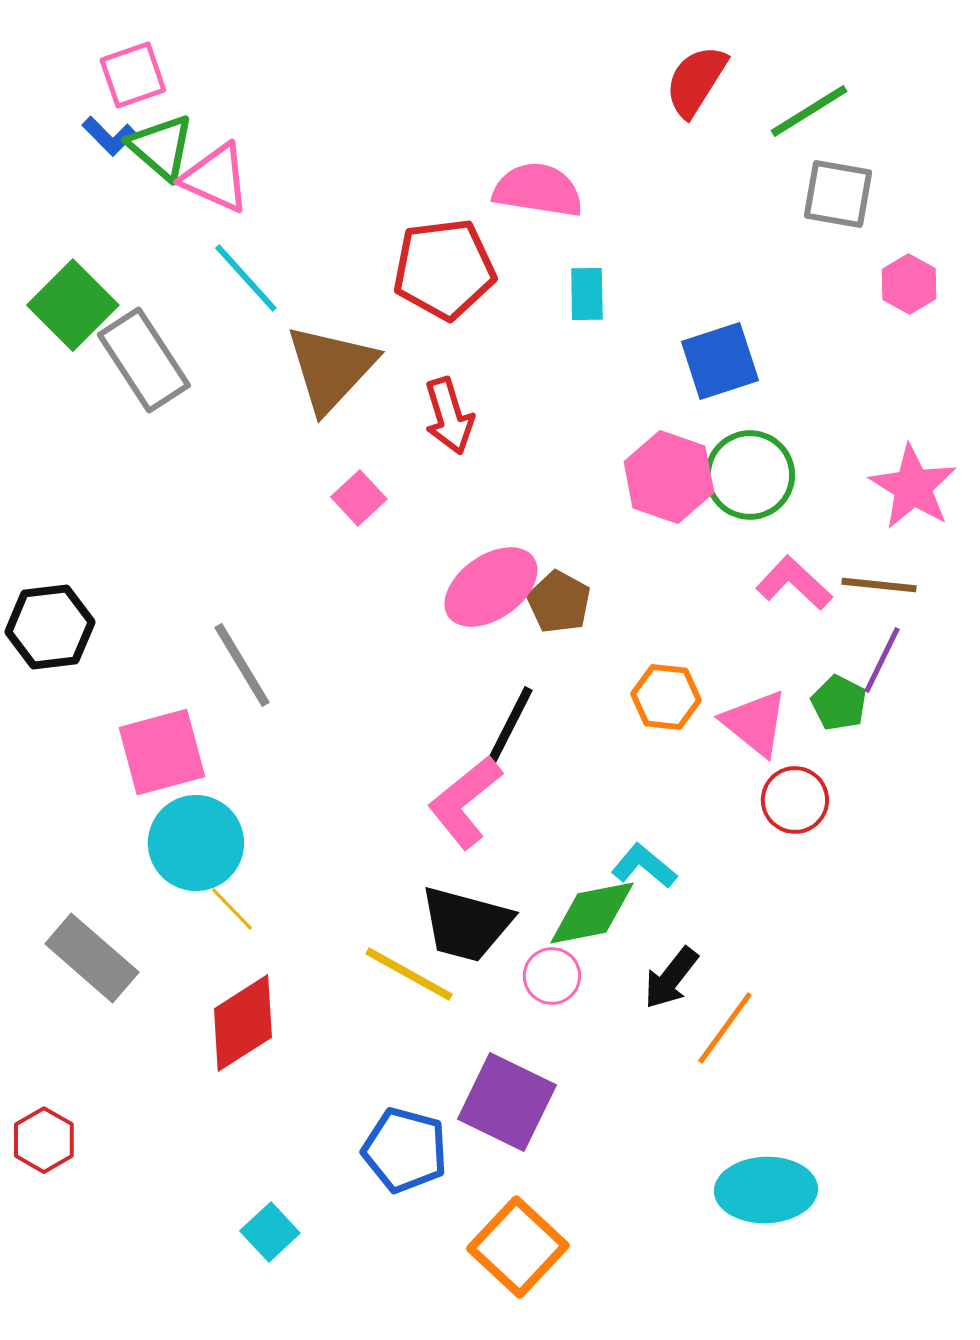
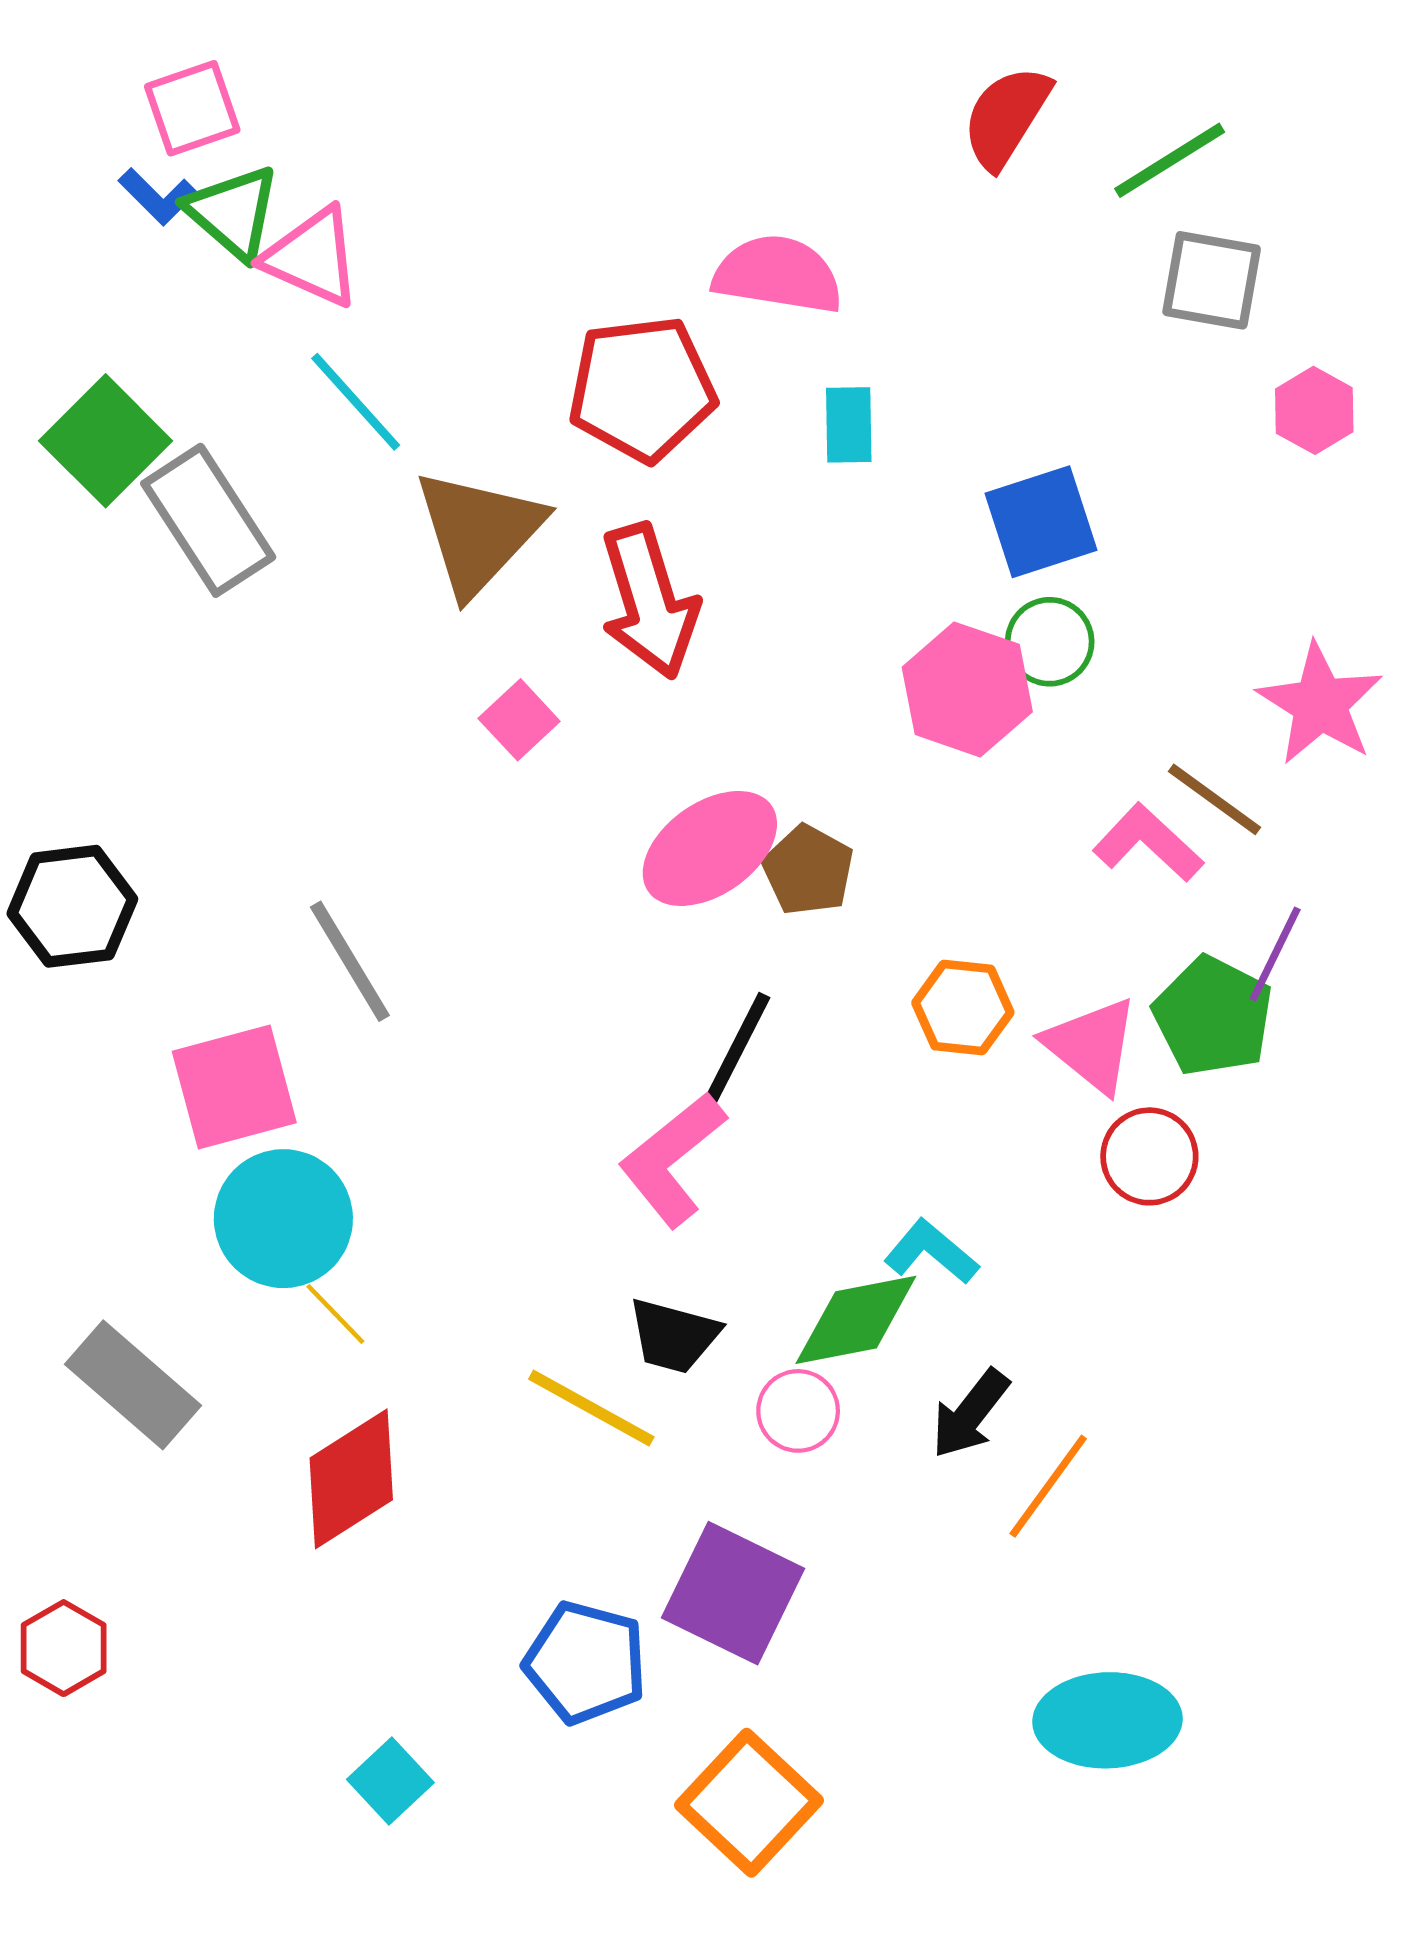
red arrow: (449, 416) -> (649, 601), size x1.4
green circle: (750, 475) -> (1050, 642), moved, size x0.7
brown line: (879, 585) -> (1214, 799), moved, turned 30
green pentagon: (839, 703) -> (1213, 1016), size x1.5
black trapezoid: (466, 924) -> (674, 1336), size x0.7

